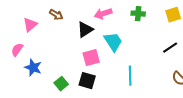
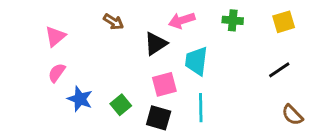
pink triangle: (30, 25) -> (55, 36), moved
cyan trapezoid: (113, 42) -> (196, 61), turned -140
cyan line: (130, 76) -> (201, 108), moved
green square: (61, 84) -> (121, 105), moved

